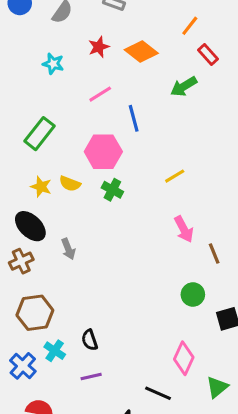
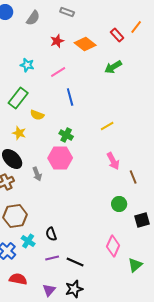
orange line: (190, 26) -> (136, 27), moved
red rectangle: (208, 55) -> (117, 35), moved
cyan star: (53, 64) -> (27, 65), moved
blue line: (134, 118) -> (70, 97), moved
pink hexagon: (103, 152) -> (60, 158), moved
yellow semicircle: (70, 184) -> (37, 115), moved
black line: (158, 393) -> (75, 262), moved

